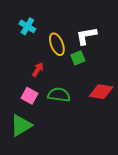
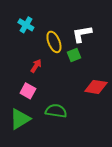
green semicircle: (59, 95) -> (56, 111), moved

